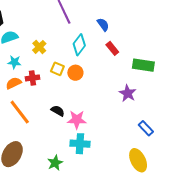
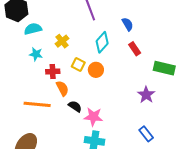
orange semicircle: (14, 83) -> (62, 88), moved, turned 84
orange line: (20, 112) -> (37, 104), turned -52
blue rectangle: (146, 128) -> (146, 134), moved

